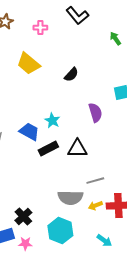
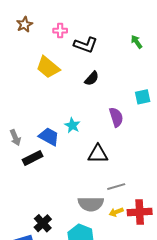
black L-shape: (77, 16) -> (86, 45), moved, turned -30
black rectangle: (48, 149) -> (33, 158), moved

